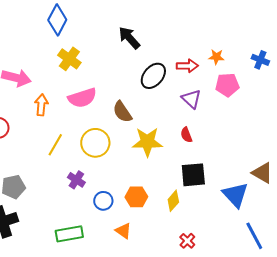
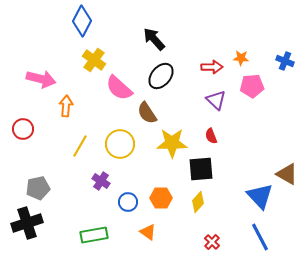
black ellipse: (153, 76) -> (161, 76), moved
pink semicircle: (82, 98) -> (119, 88), moved, turned 60
black square: (193, 175) -> (201, 169), moved
blue line: (254, 236) -> (260, 237), moved

